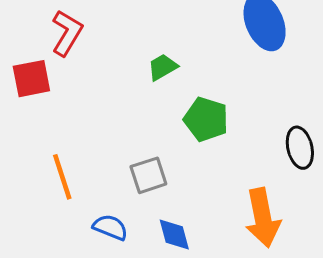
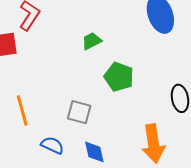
gray square: (148, 175) -> (79, 112), turned 30

